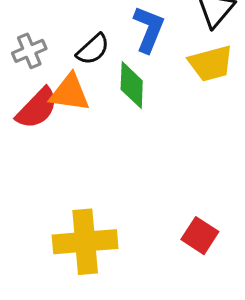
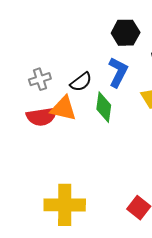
red semicircle: (37, 108) -> (42, 116), turned 32

